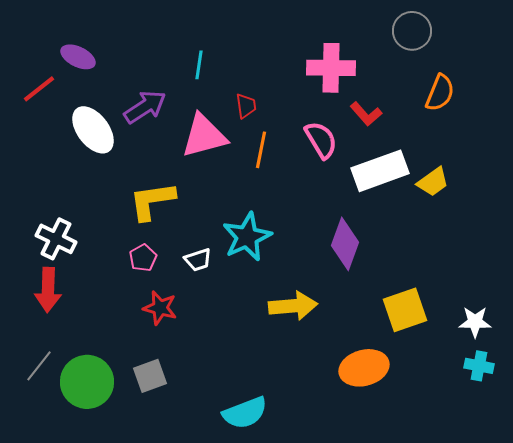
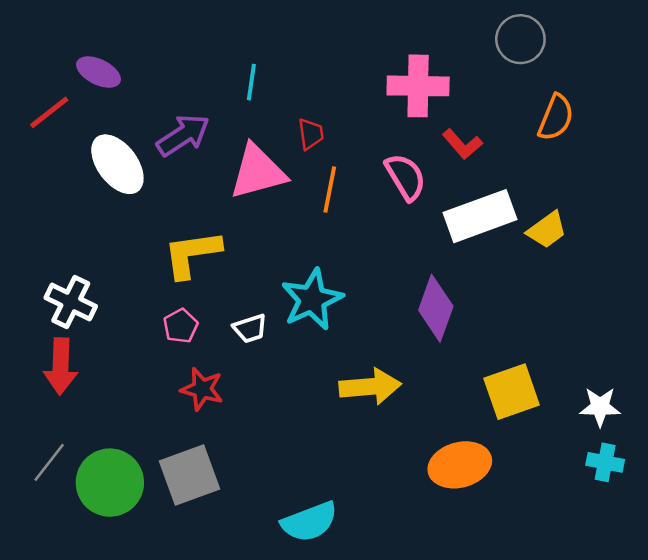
gray square: (150, 376) -> (189, 475), size x1.4

